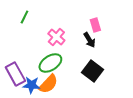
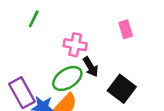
pink cross: (56, 37) -> (75, 45), turned -30
black arrow: (89, 40) -> (91, 67), moved

